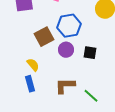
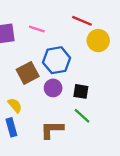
green line: (91, 96) -> (82, 116), moved

